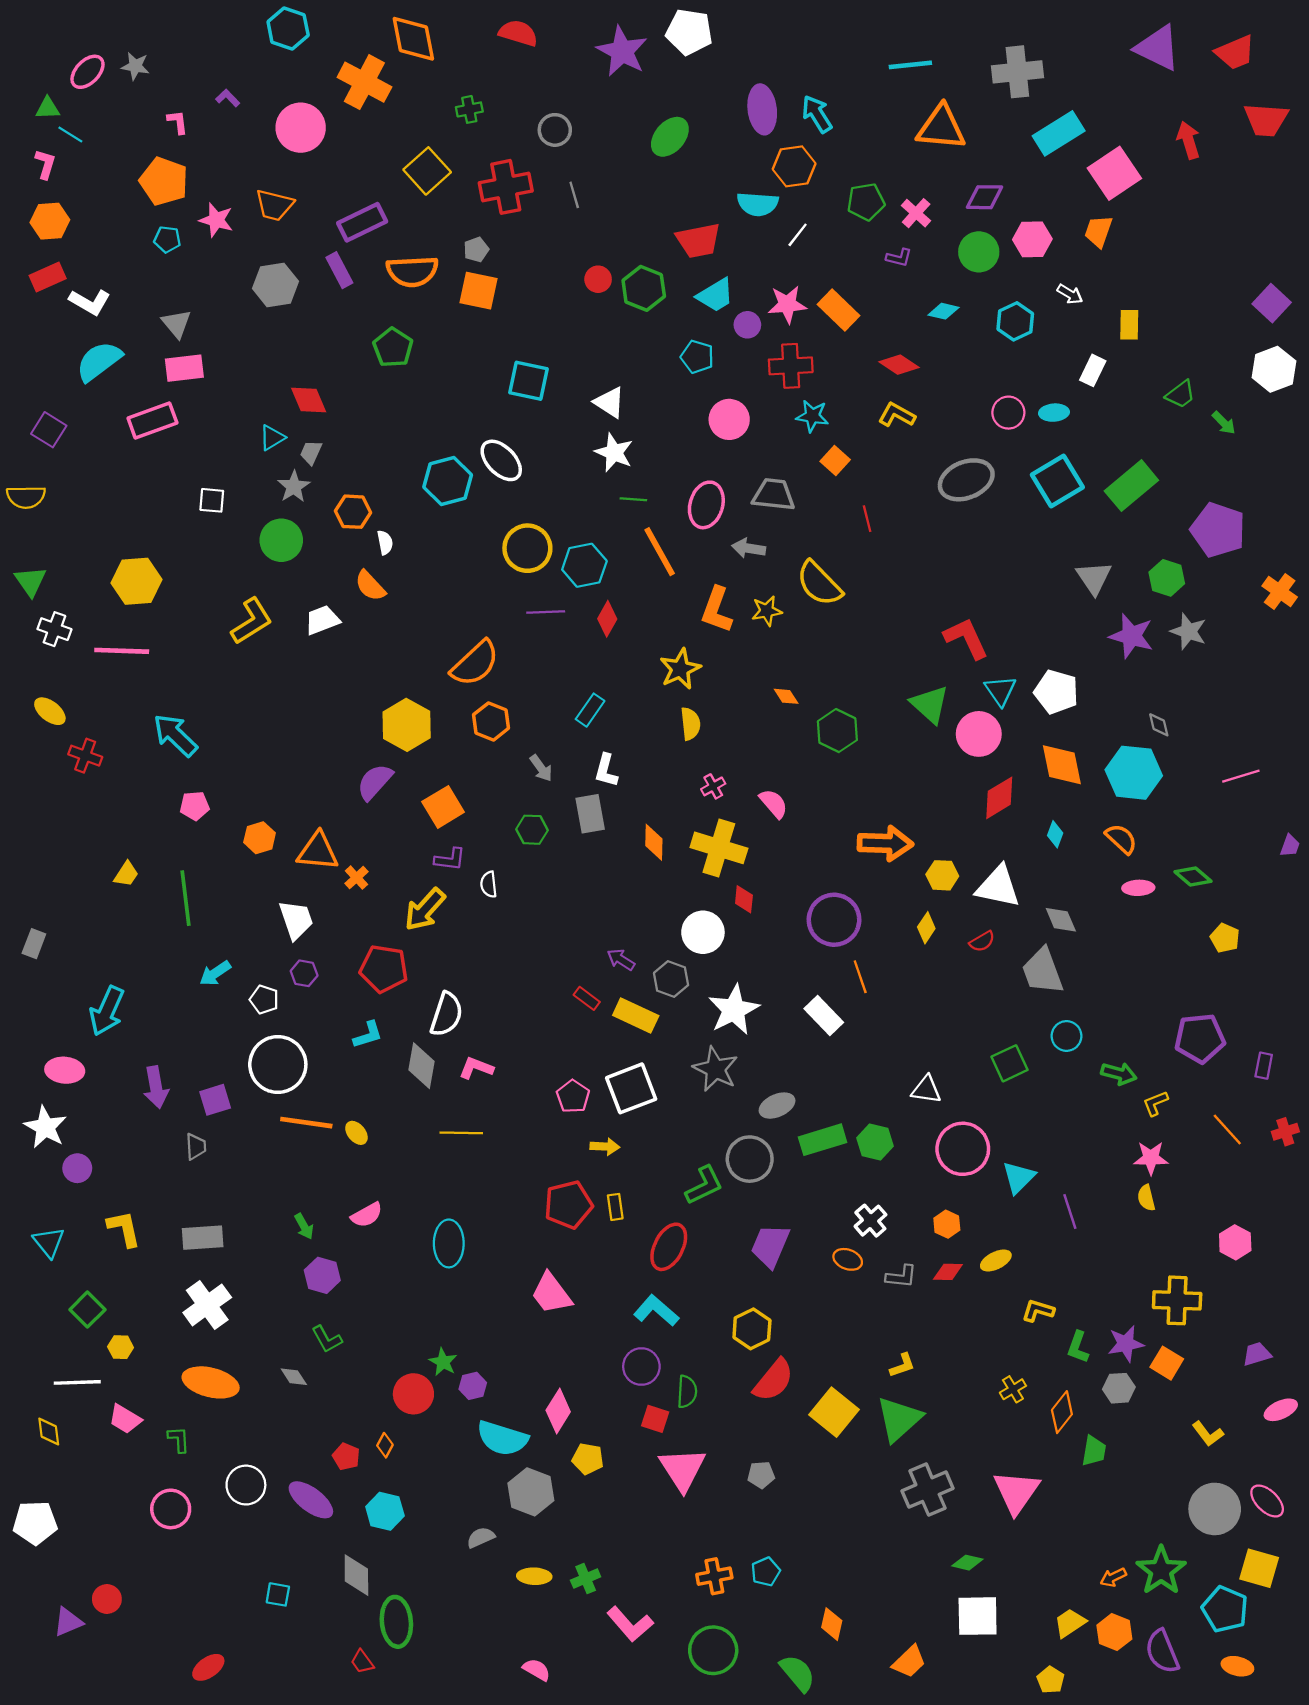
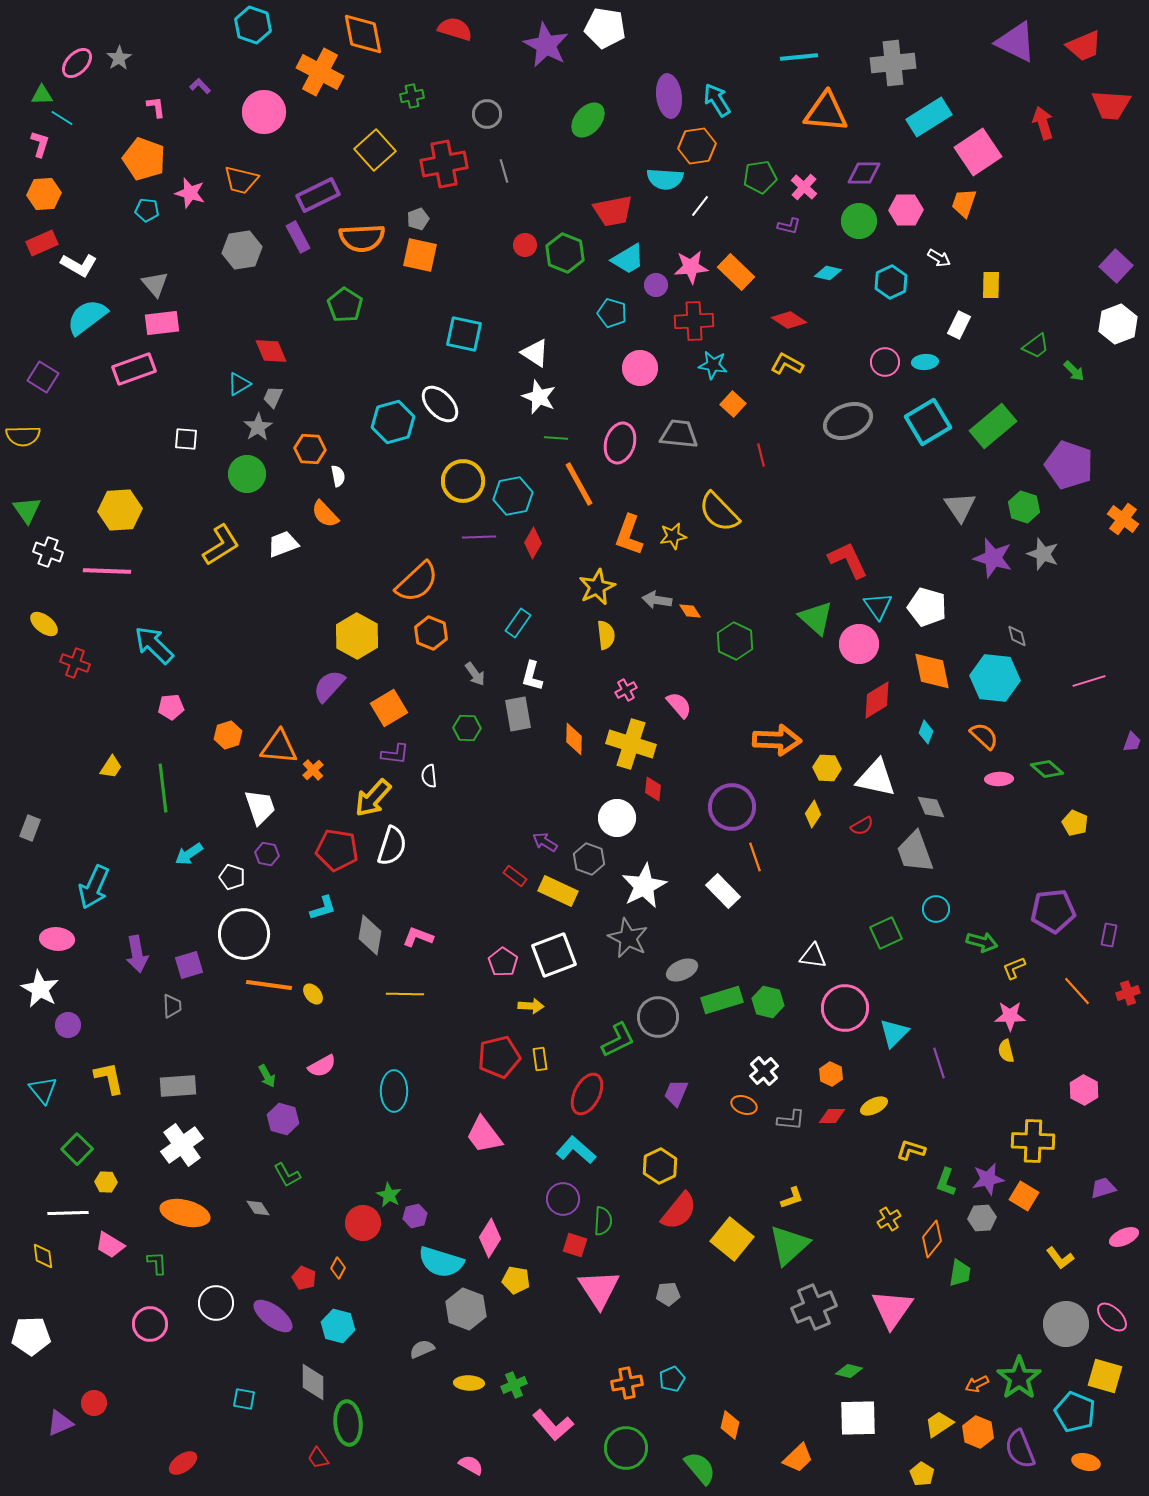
gray star: (135, 66) -> (119, 58), turned 30
gray arrow: (749, 548) -> (657, 600), moved
white semicircle: (447, 1014) -> (392, 846), moved
purple trapezoid: (770, 1246) -> (676, 1093), size x0.7

